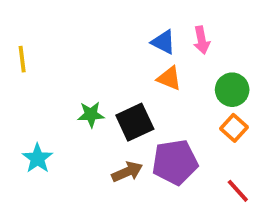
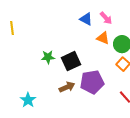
pink arrow: (202, 40) -> (106, 18), turned -32
orange triangle: (169, 78) -> (103, 38), moved
cyan star: (37, 158) -> (28, 100), moved

